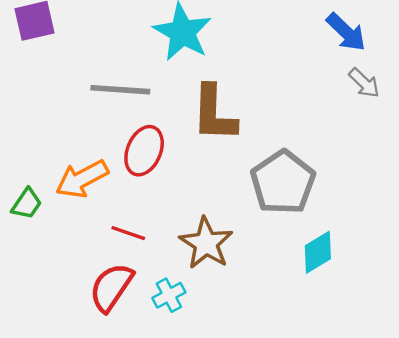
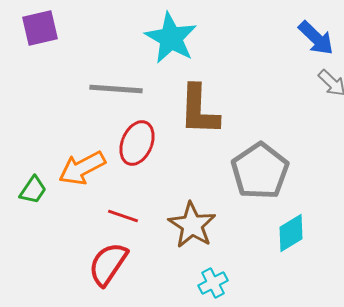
cyan cross: (169, 295) -> (213, 283), moved

